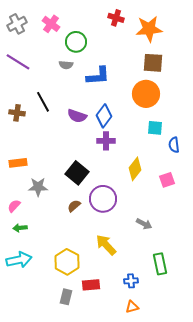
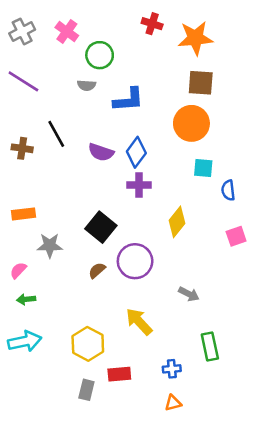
pink square: (167, 180) -> (236, 236), moved

